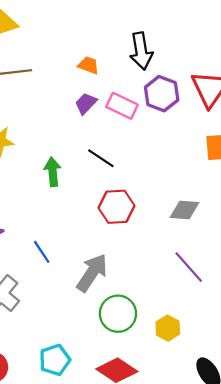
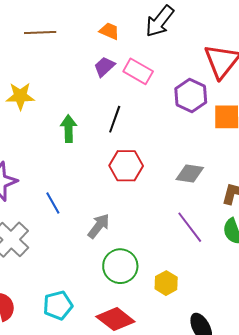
black arrow: (141, 51) -> (160, 21), turned 44
purple hexagon: (162, 94) -> (191, 96), moved
black line: (101, 158) -> (115, 119), turned 72
gray arrow: (92, 273) -> (99, 226), size x0.7

